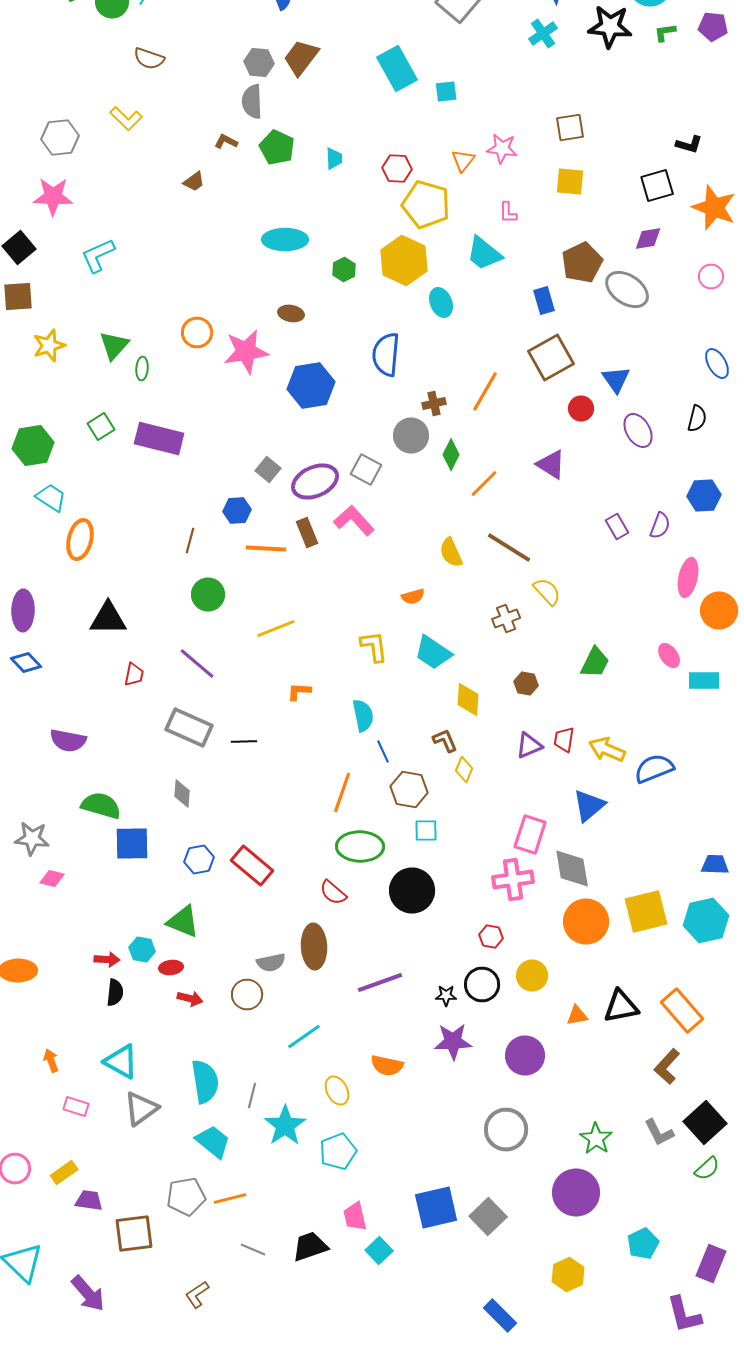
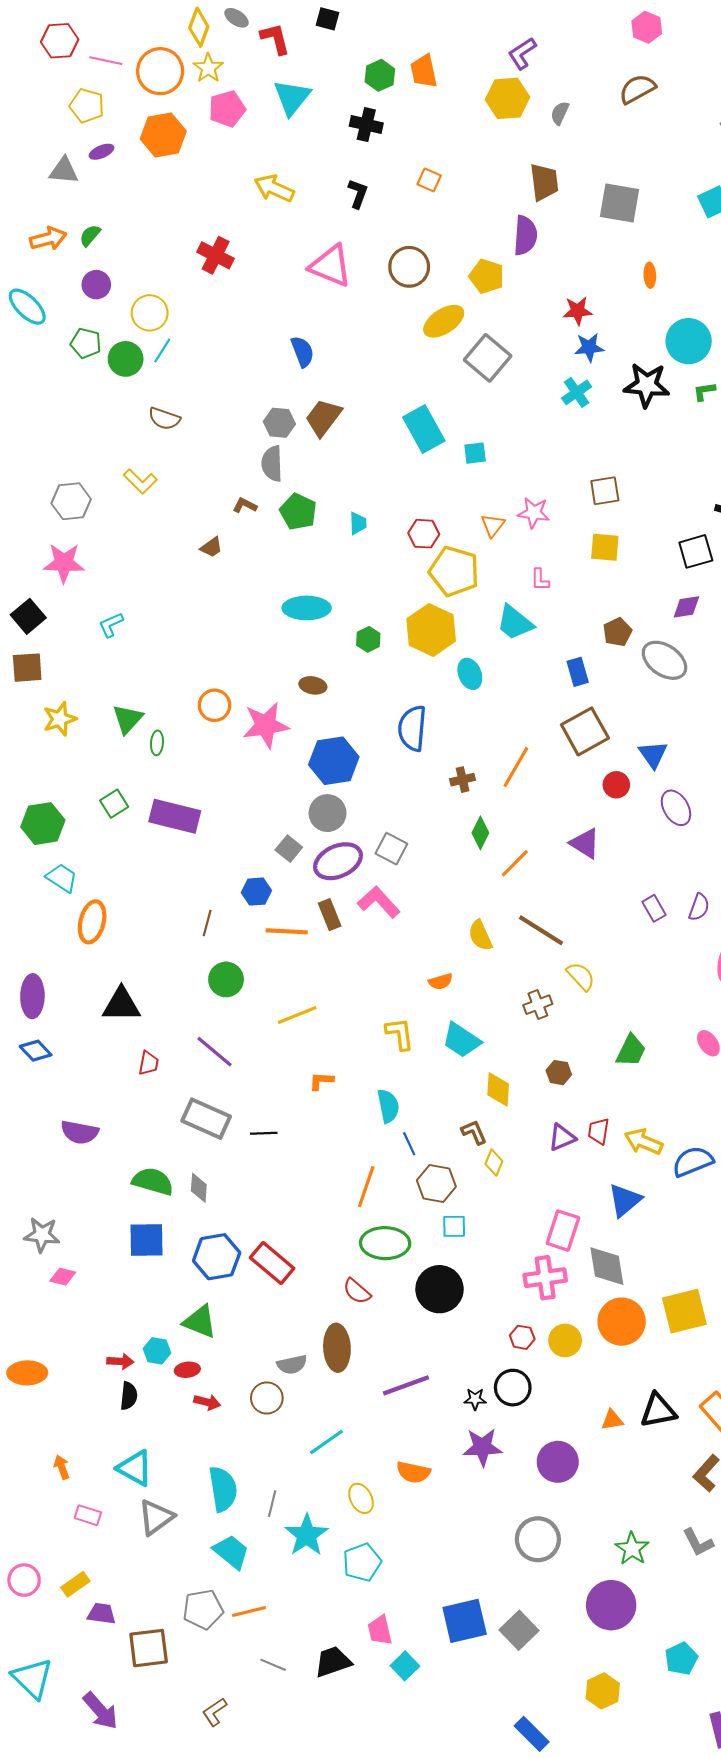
cyan L-shape: (98, 256) -> (111, 625), size x0.7
brown pentagon: (582, 262) -> (617, 632), size x0.7
gray circle: (411, 436) -> (328, 813), moved
green semicircle: (101, 806) -> (153, 1181), moved
blue hexagon: (199, 860) -> (217, 1257), size x1.5
yellow circle: (532, 976) -> (565, 1340), moved

